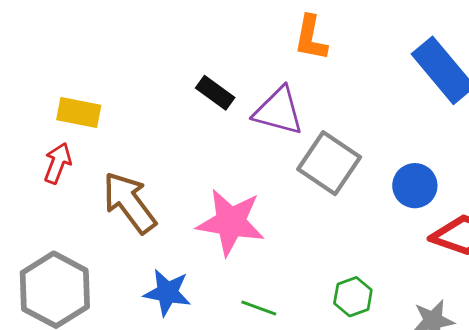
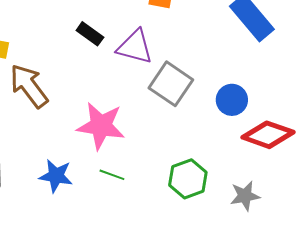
brown arrow: (129, 203) -> (29, 86), moved
green hexagon: (353, 297) -> (188, 179), size x1.4
green line: (259, 308) -> (112, 175), moved

